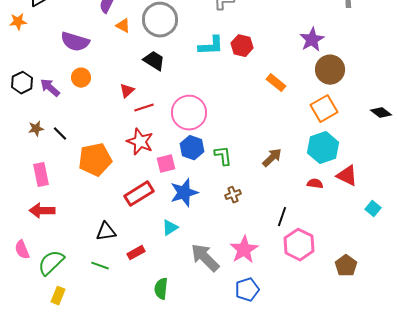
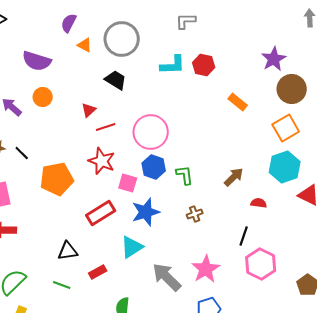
pink square: (166, 164) -> (128, 183), turned 30
red semicircle: (315, 184) -> (259, 203), moved
cyan triangle: (170, 228) -> (132, 247), size x1.4

